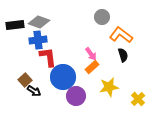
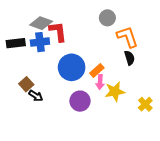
black rectangle: (15, 25) -> (16, 43), moved
orange L-shape: (121, 35) -> (127, 37), turned 35
pink arrow: (91, 54) -> (100, 82), moved, turned 40
red L-shape: (48, 57) -> (58, 32), moved
blue circle: (63, 77) -> (72, 67), moved

